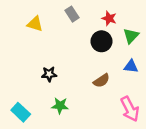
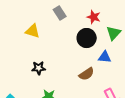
yellow triangle: (35, 24) -> (33, 31), moved
blue triangle: (131, 66) -> (105, 57), moved

